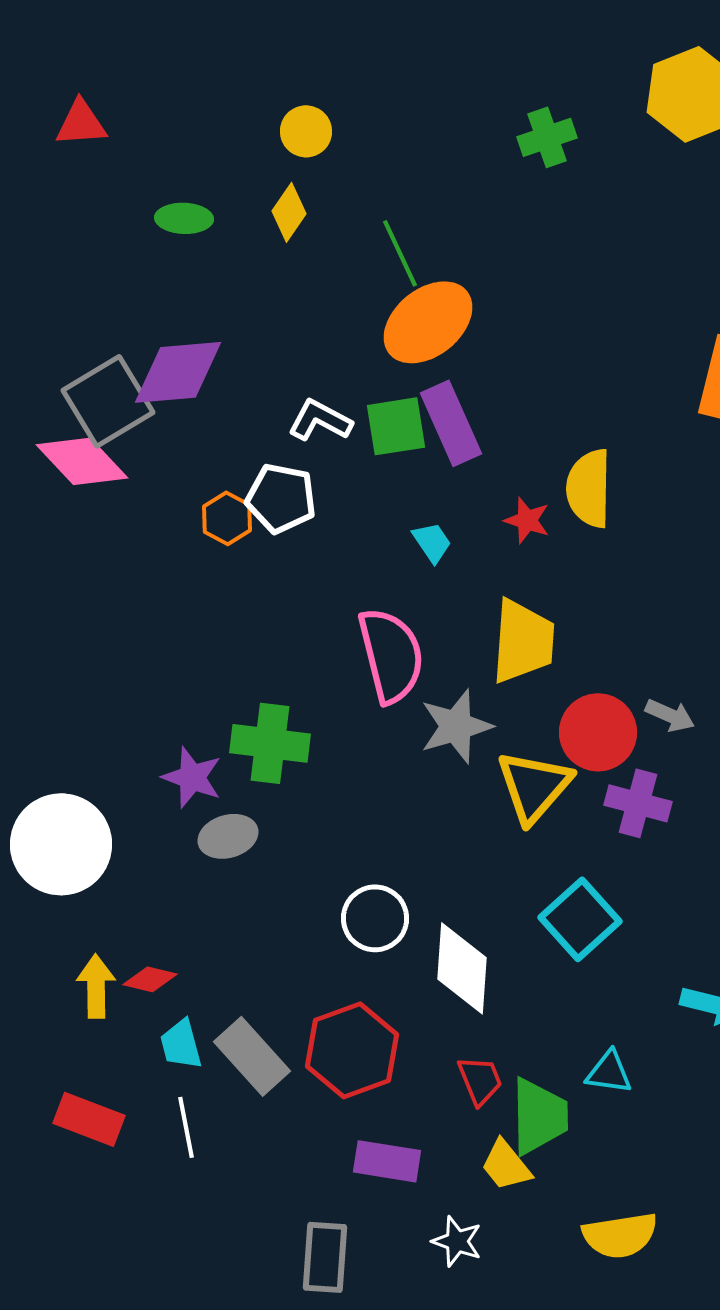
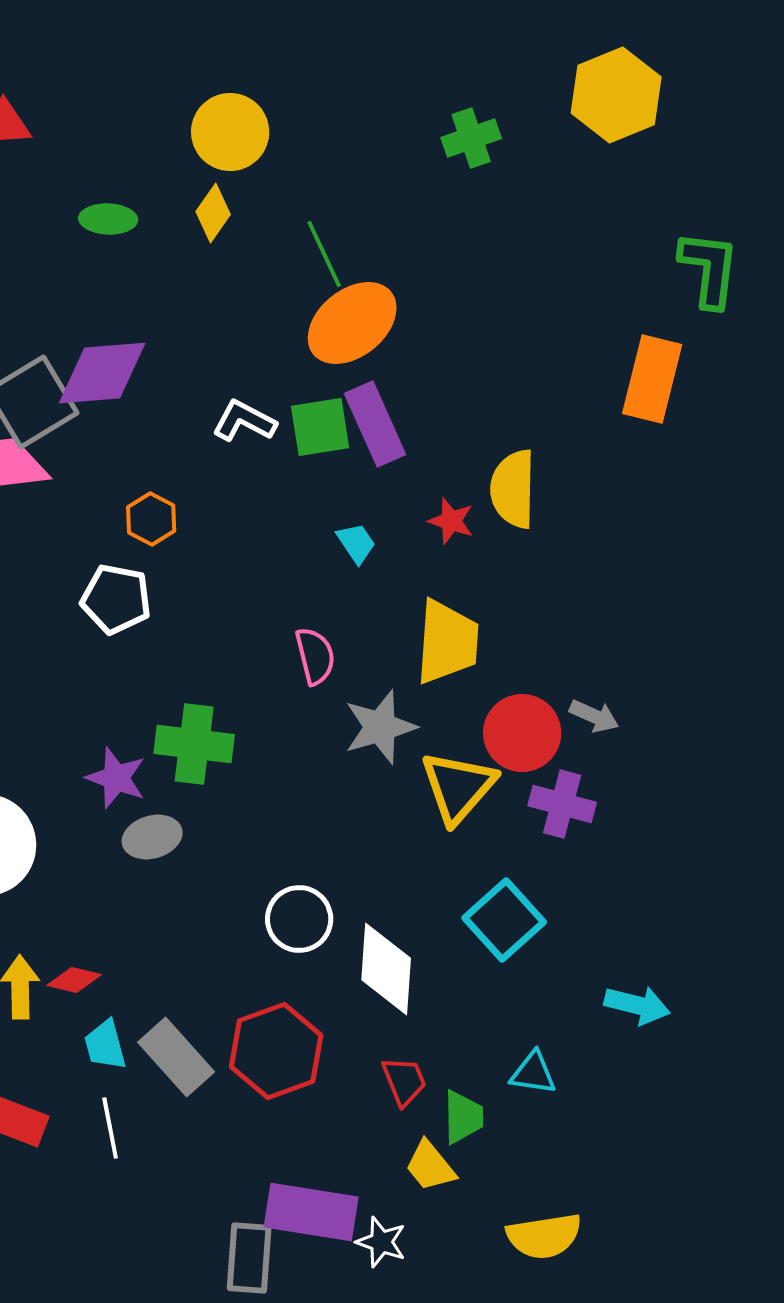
yellow circle: (306, 131) -> (230, 132), size x1.5
white pentagon: (281, 498) -> (116, 599), moved
pink semicircle: (391, 655) -> (315, 656), size x0.6
green trapezoid: (539, 1116) -> (463, 1117), size x0.7
purple rectangle: (387, 1161) -> (311, 1212), moved, size x1.4

